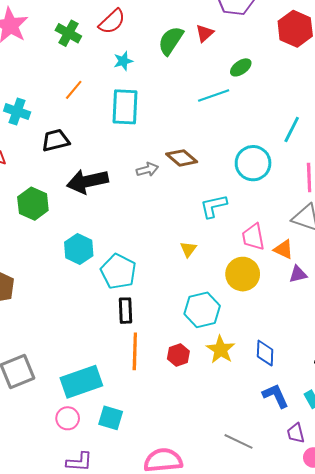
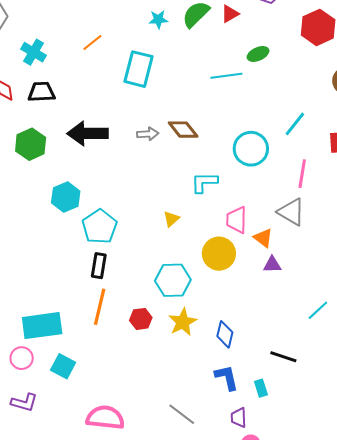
cyan star: (123, 61) -> (158, 19), moved
black trapezoid: (56, 140) -> (42, 92), moved

